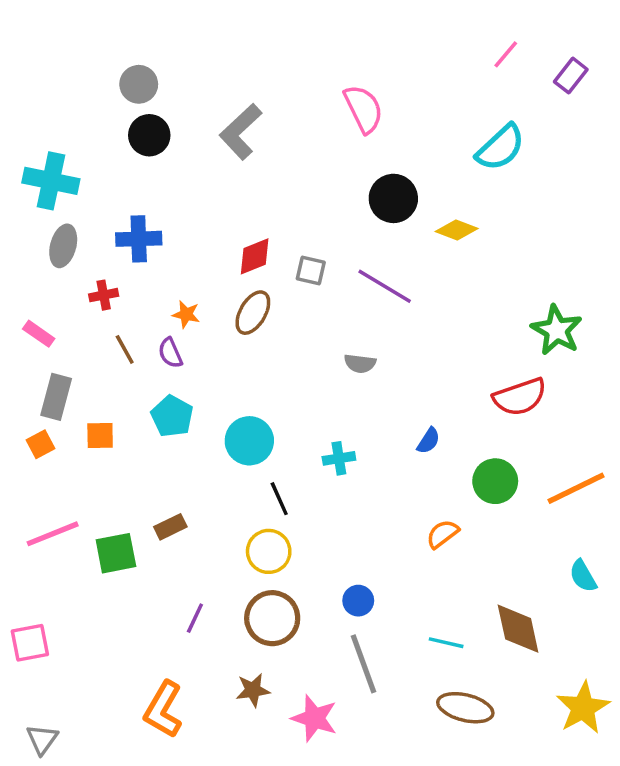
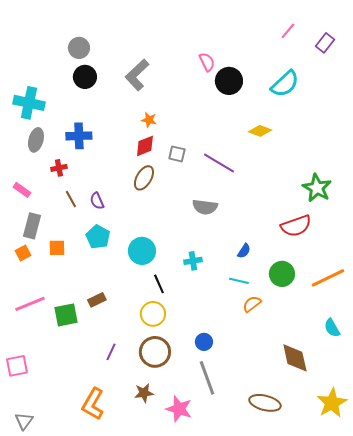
pink semicircle: (364, 109) -> (207, 62), size x0.7
black circle: (393, 198) -> (229, 81), moved
orange star: (186, 314) -> (149, 120), moved
gray semicircle: (360, 364) -> (205, 207), size x1.4
cyan line: (446, 643) -> (239, 281), moved

